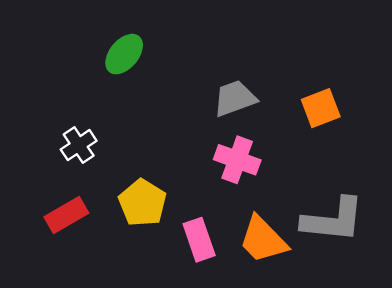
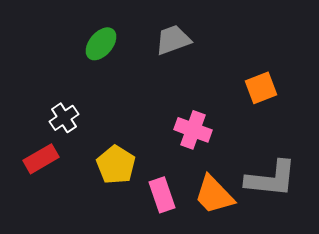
gray trapezoid: (235, 98) -> (173, 40), moved
red rectangle: (66, 215) -> (41, 159), moved

